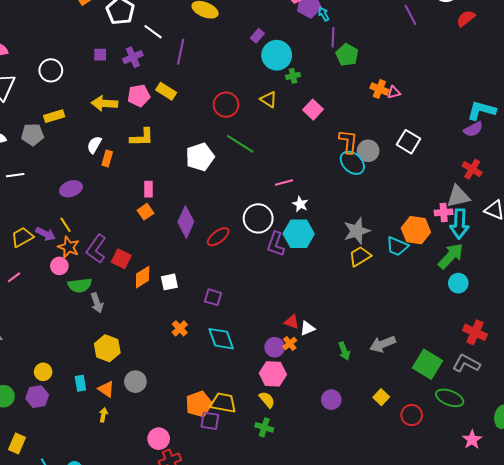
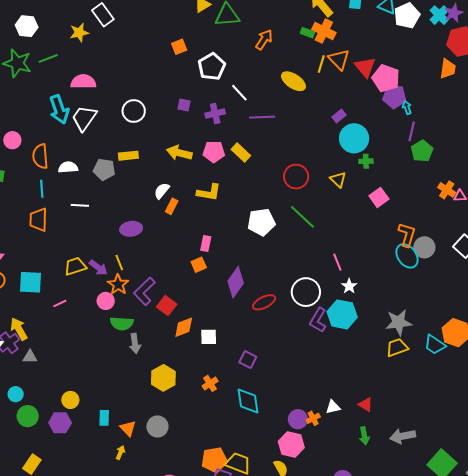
purple line: (181, 52) -> (262, 117), turned 65
pink line: (284, 182) -> (337, 262), turned 72
red triangle: (292, 322) -> (366, 405), moved
yellow hexagon: (107, 348) -> (163, 378), moved

